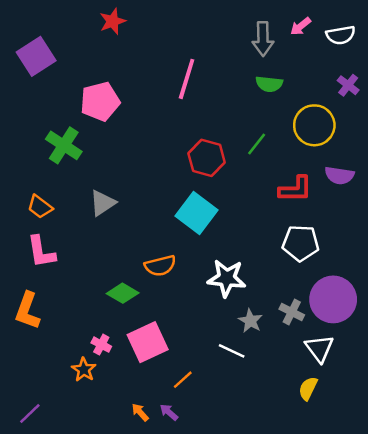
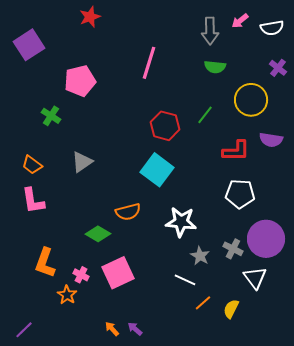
green cross: (64, 145) -> (51, 116), size x0.7
orange L-shape: (27, 311) -> (45, 263), moved
orange line: (183, 380) -> (203, 303), moved
yellow semicircle: (308, 388) -> (231, 309), moved

